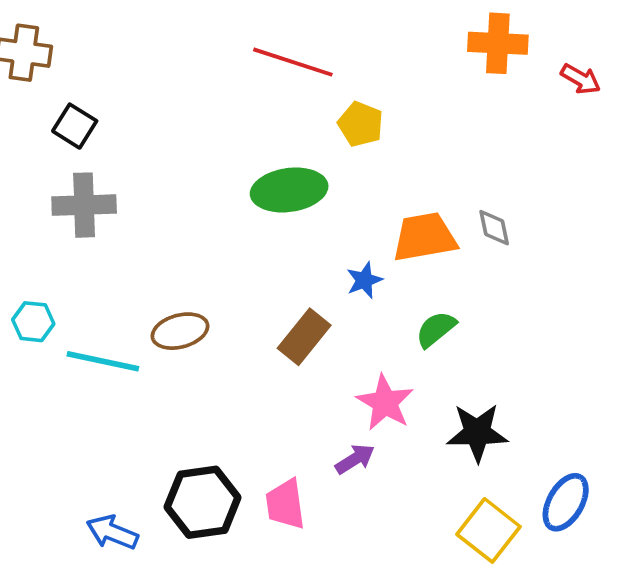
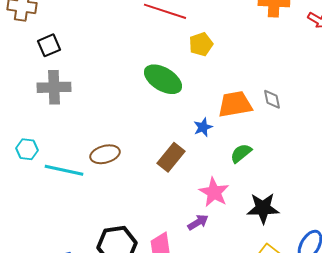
yellow pentagon: (361, 124) -> (201, 44), turned 30
black square: (75, 126) -> (49, 45), turned 35
green ellipse: (289, 190) -> (163, 79), turned 39

